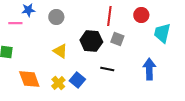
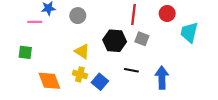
blue arrow: (149, 69) -> (162, 78), moved
yellow cross: (58, 83) -> (80, 74), moved, turned -32

